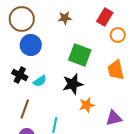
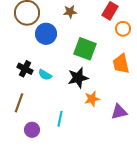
blue circle: (31, 45) -> (46, 34), moved
cyan semicircle: (40, 81) -> (45, 75), turned 64
brown line: (25, 109) -> (19, 103), moved

